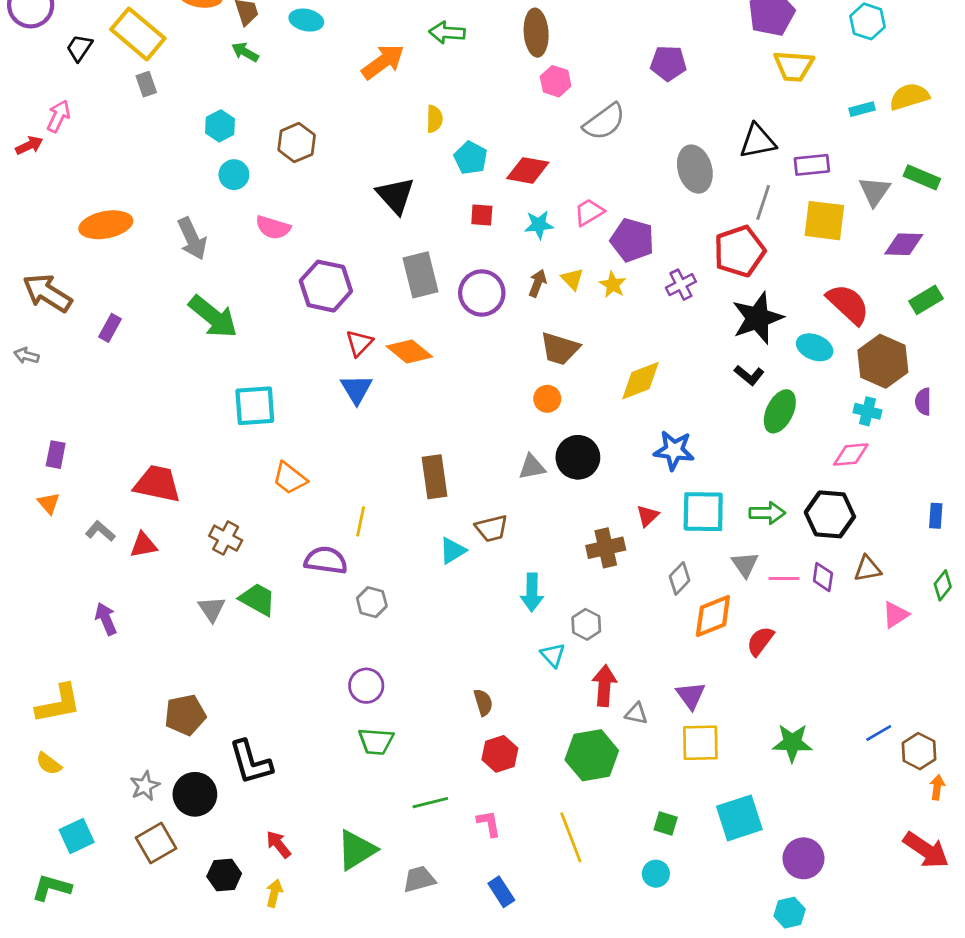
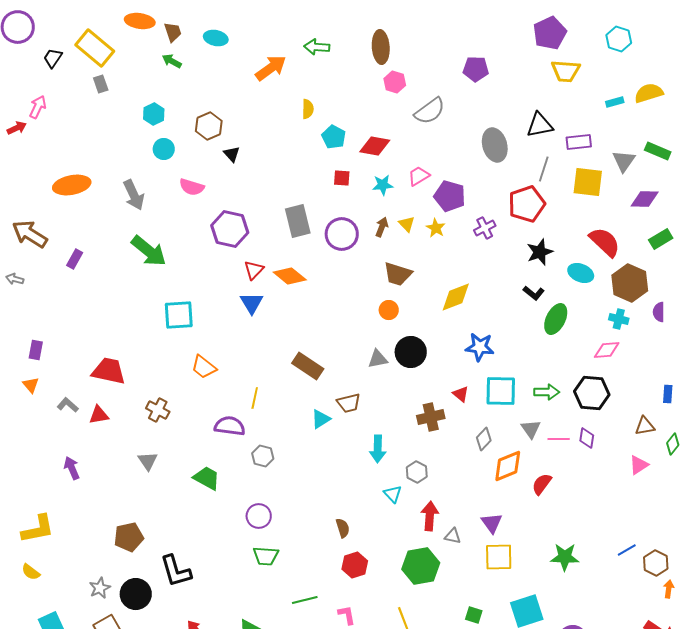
black triangle: (395, 195) -> (232, 154), moved, size x0.6
black star: (758, 318) -> (540, 252), size x0.7
brown rectangle: (434, 477) -> (308, 366), turned -48
red triangle: (648, 516) -> (461, 394), turned -36
brown triangle: (868, 569) -> (645, 426), moved
green trapezoid: (258, 599) -> (207, 478), moved

